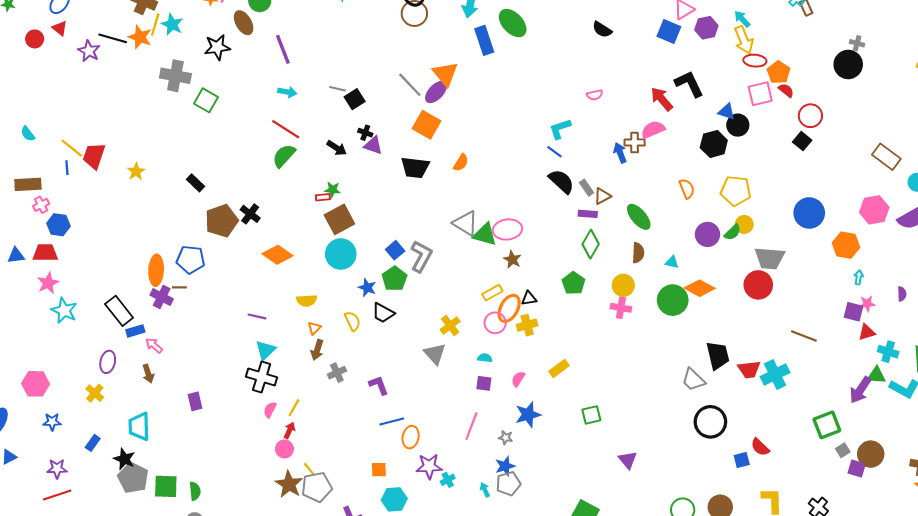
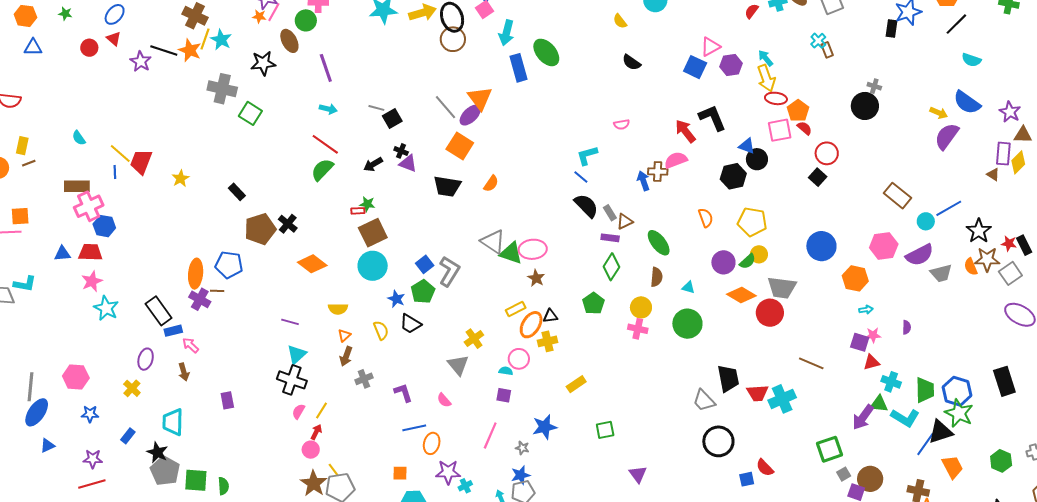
black arrow: (337, 148) -> (373, 164), turned 114
pink cross: (41, 205) -> (89, 206), size x1.8
cyan arrow: (859, 277) -> (866, 310), turned 72
orange diamond: (700, 288) -> (741, 295), moved
pink circle: (495, 323) -> (519, 359), moved
pink semicircle: (518, 379) -> (444, 400), moved, turned -77

